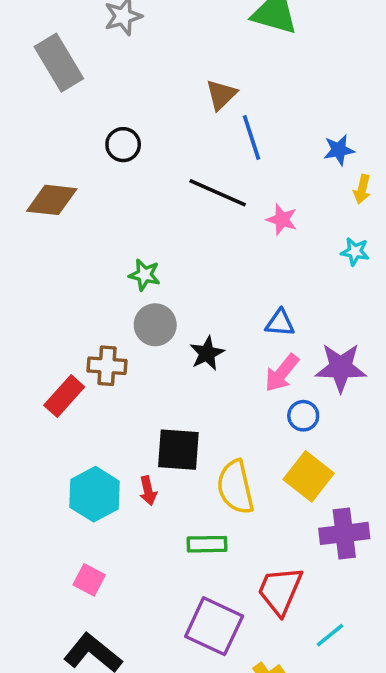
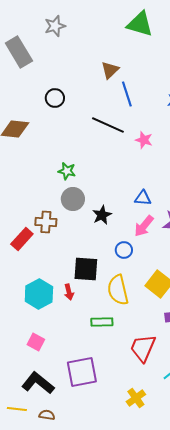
blue circle: (303, 416) -> (124, 250), moved
purple square: (214, 626) -> (82, 372), moved, turned -36

